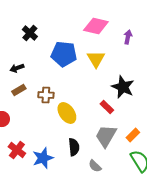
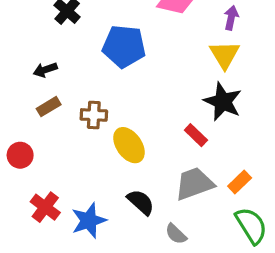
yellow triangle: (96, 59) -> (224, 55), moved
gray trapezoid: (106, 136) -> (194, 184), turned 40
black semicircle: (74, 147) -> (141, 202), turned -42

